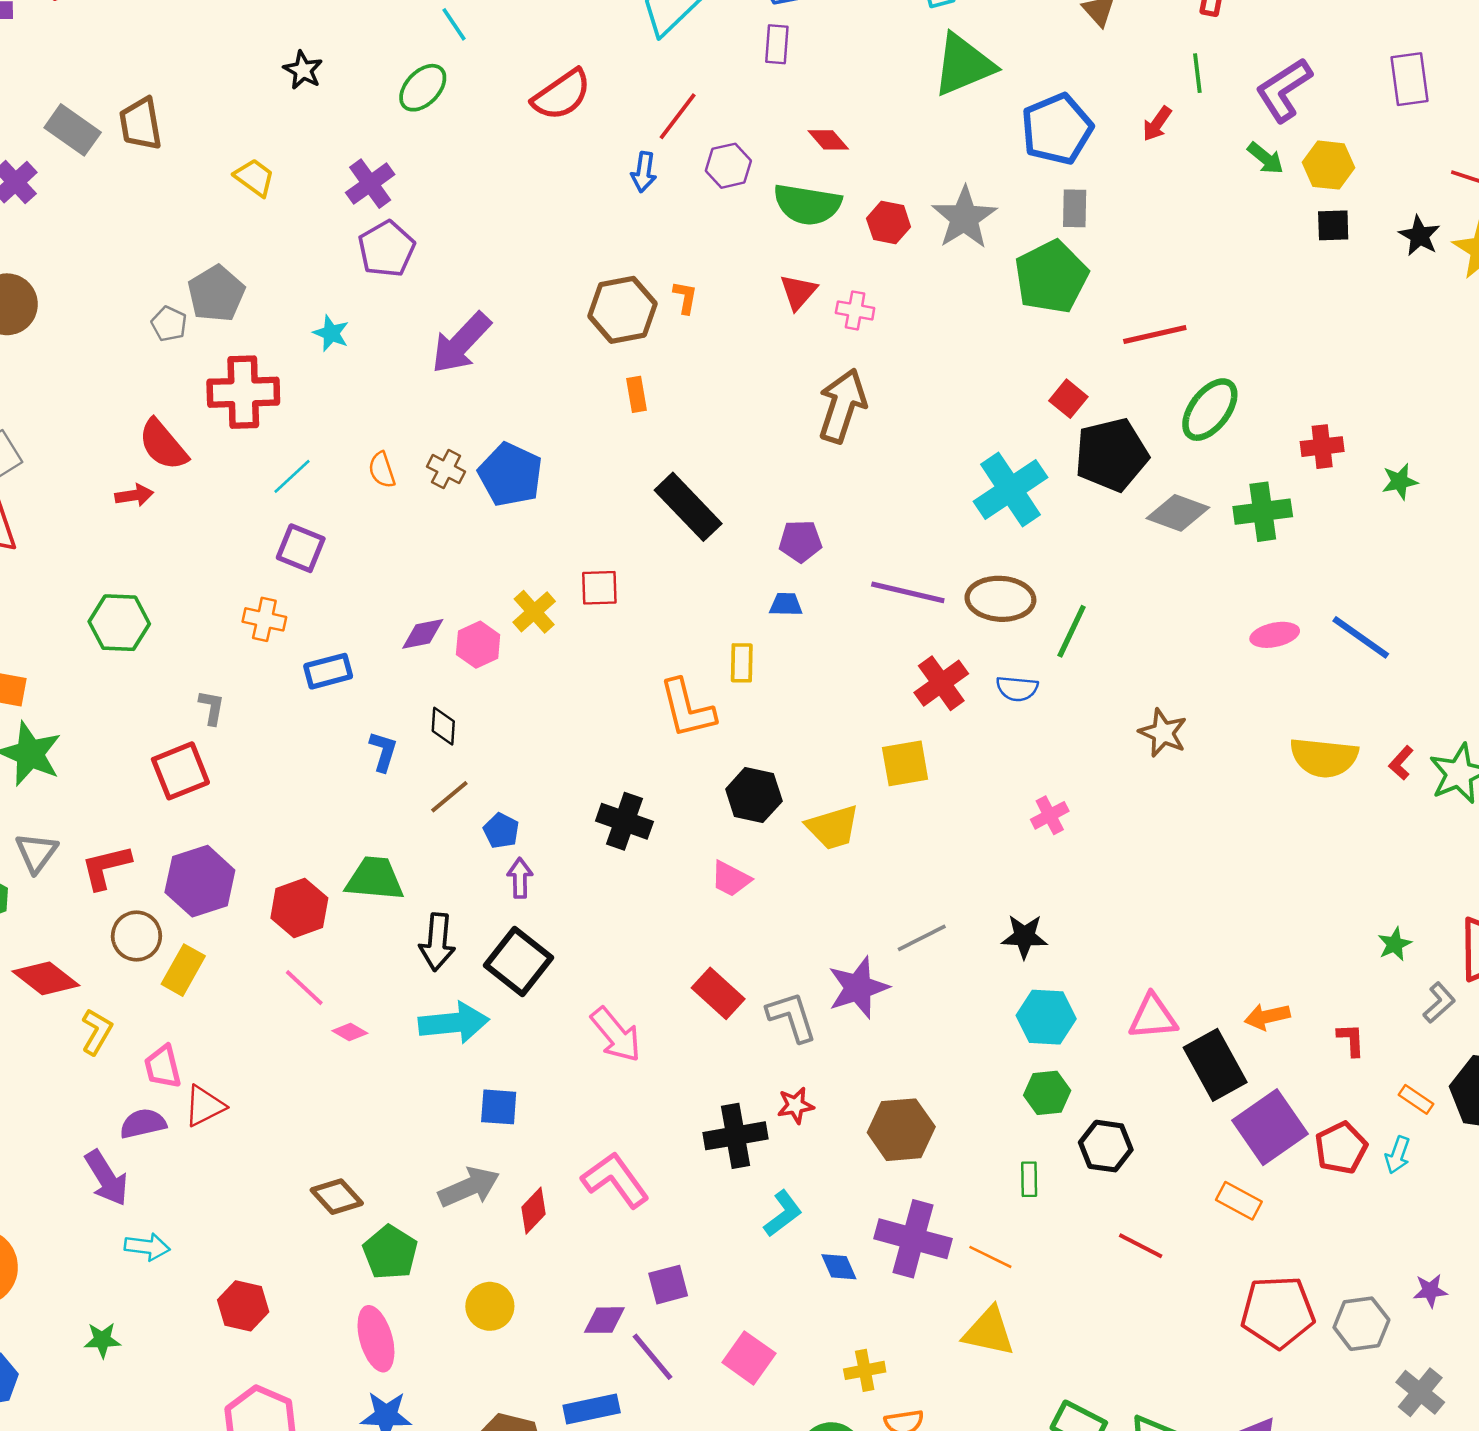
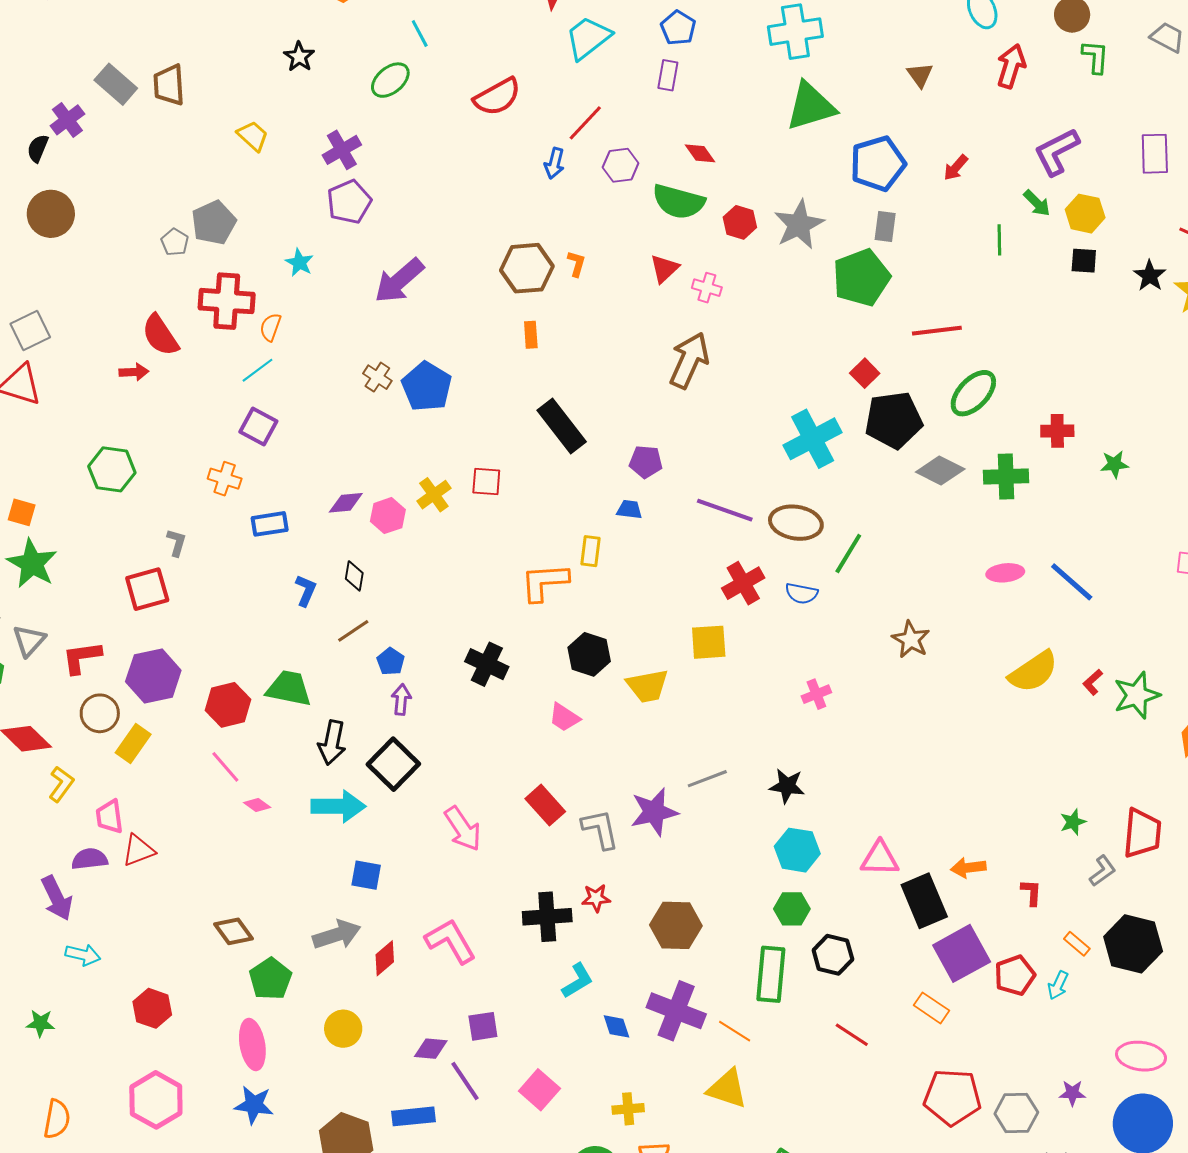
green line: (1197, 73) -> (999, 240), moved
orange semicircle: (382, 470) -> (270, 327), moved, turned 32
orange L-shape: (687, 709) -> (544, 582), turned 94
yellow semicircle: (1324, 758) -> (1033, 672), turned -46
green rectangle: (1029, 1179) -> (771, 974), size x2.0

